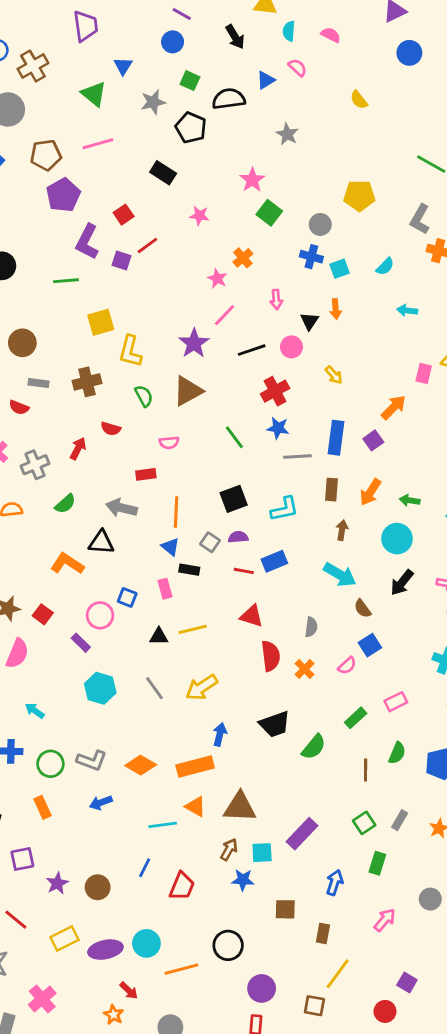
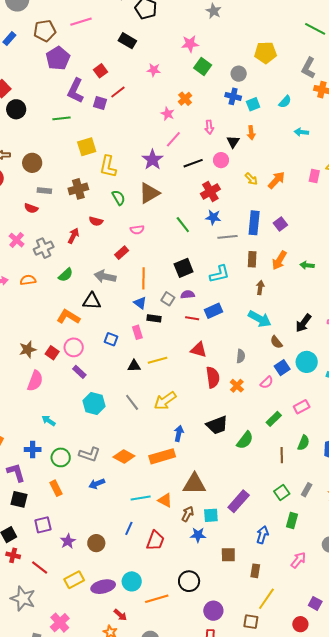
pink star: (252, 180) -> (190, 44), turned 30
orange arrow: (394, 407) -> (277, 180), moved
red rectangle: (146, 474) -> (122, 253), turned -32
cyan circle: (397, 539) -> (307, 362), moved
pink circle: (100, 615) -> (74, 347), moved
orange triangle: (195, 806) -> (165, 500), moved

